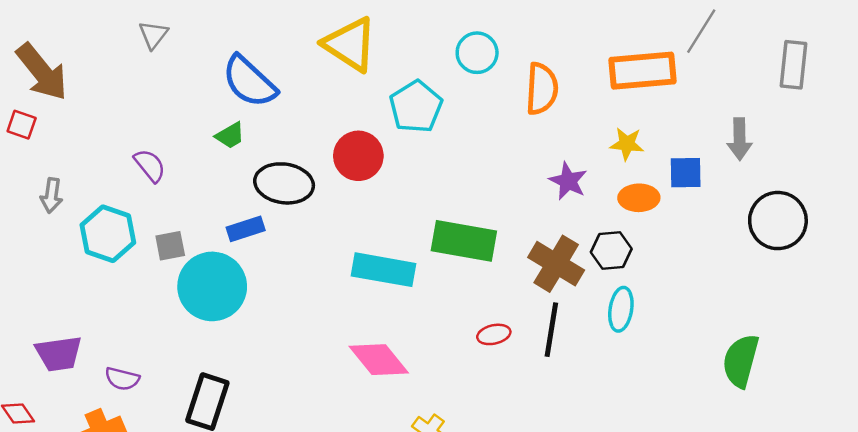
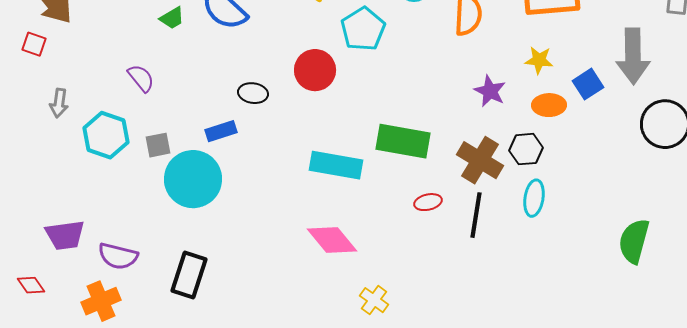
green trapezoid: (230, 135) -> (172, 18), moved
gray arrow: (740, 139) -> (633, 56), size x1.6
blue square: (686, 173) -> (588, 84), turned -32
black ellipse: (284, 183) -> (253, 93), size x0.6
red ellipse: (494, 334) -> (428, 202), moved
purple semicircle: (122, 379) -> (118, 256), size x1.4

